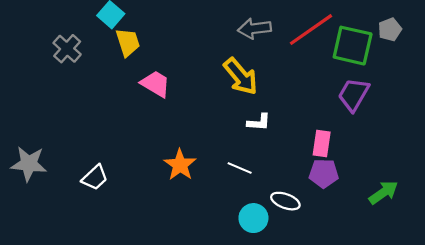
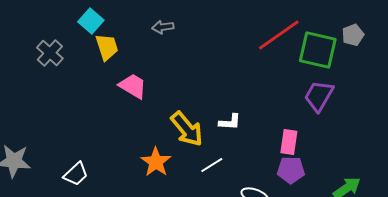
gray arrow: (255, 28) -> (163, 27), moved, size x0.7
yellow arrow: (241, 76) -> (187, 129), moved
white line: (240, 168) -> (212, 165), turned -55

